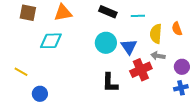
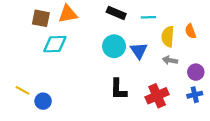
brown square: (28, 13) -> (41, 18), moved
red cross: (141, 70) -> (157, 96), moved
yellow line: (21, 72) -> (23, 90), moved

